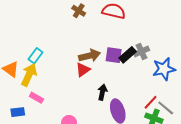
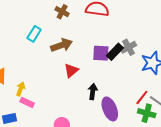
cyan rectangle: (36, 56) -> (34, 34), moved
brown arrow: (90, 56) -> (62, 45), moved
yellow arrow: (29, 75) -> (21, 89), moved, size x0.6

